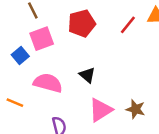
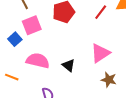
black triangle: (87, 75) -> (69, 65), moved
pink triangle: (101, 110) -> (100, 53), moved

